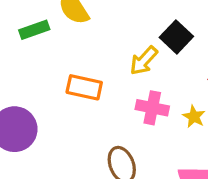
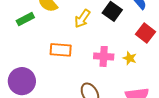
yellow arrow: (144, 61) -> (82, 19), moved

